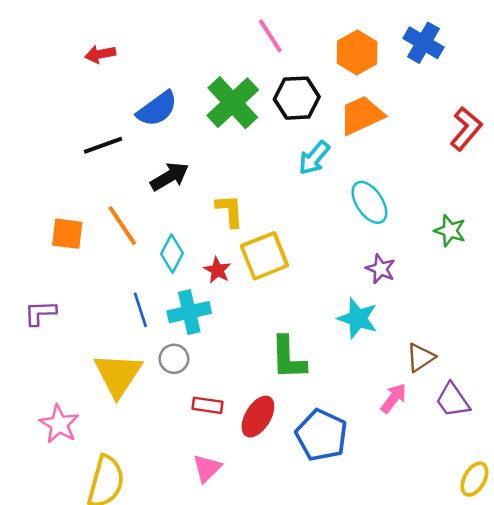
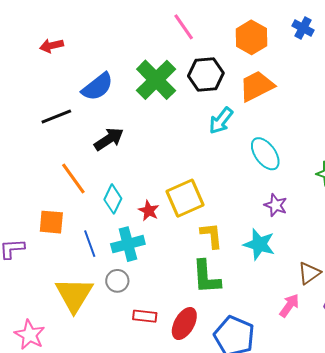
blue cross: (423, 43) -> (303, 28), size x0.7
yellow L-shape: (230, 211) -> (212, 236), moved
orange square: (67, 234) -> (51, 222), moved

